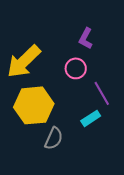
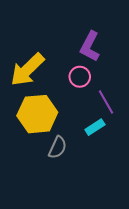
purple L-shape: (86, 38) -> (90, 46), size x1.4

